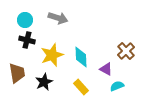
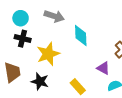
cyan diamond: (81, 57) -> (81, 36), moved
black star: (44, 82) -> (40, 81), turned -30

